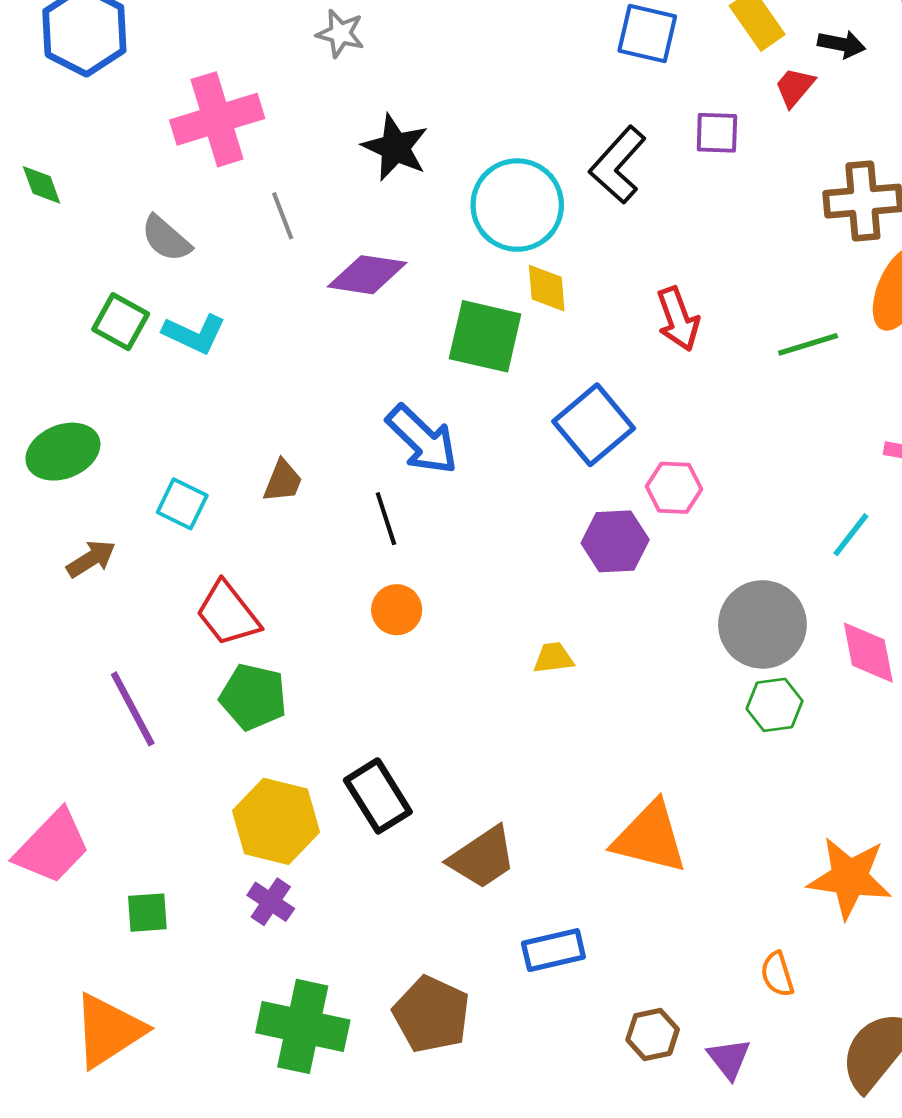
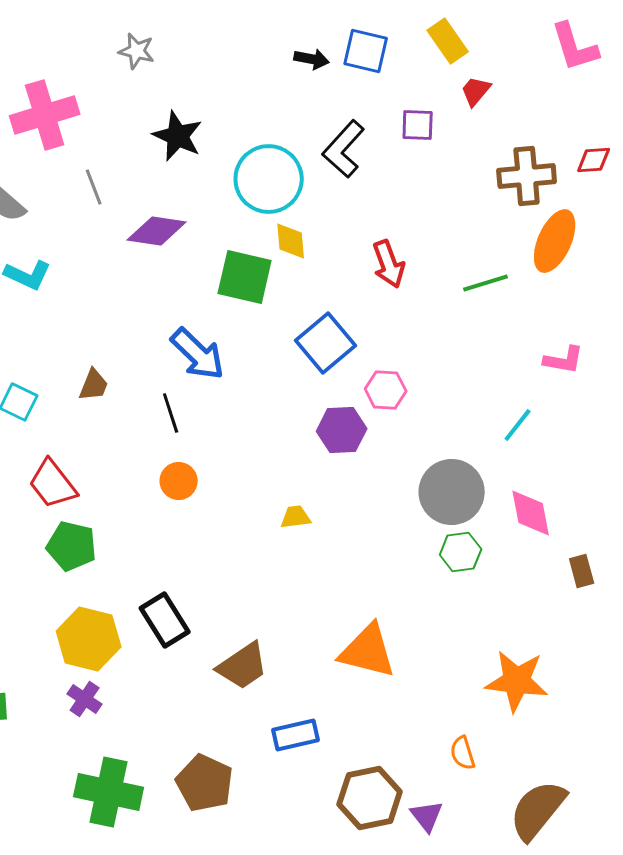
black arrow: (842, 44) -> (312, 59), moved
brown hexagon: (653, 1034) -> (370, 798), size x1.6

